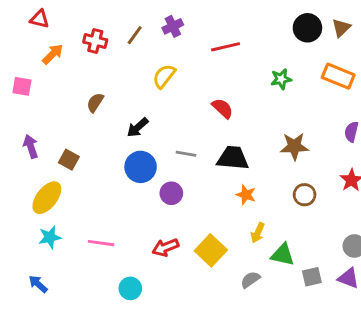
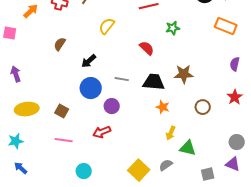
green star: (281, 79) -> (173, 28), moved
brown star: (294, 146) -> (184, 74), moved
brown square: (69, 160) -> (62, 111), moved
yellow ellipse: (47, 198) -> (27, 109), turned 45
cyan star: (50, 237) -> (16, 141), moved
red arrow: (165, 247) -> (102, 132), moved
yellow square: (211, 250) -> (139, 170), moved
gray square: (312, 277) -> (208, 174), moved

